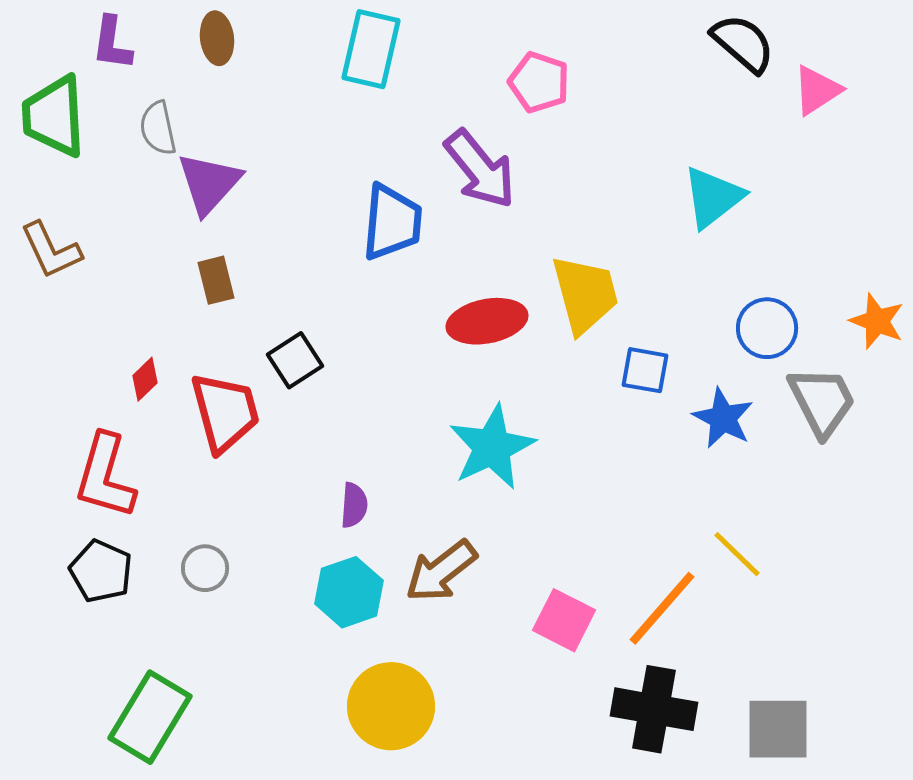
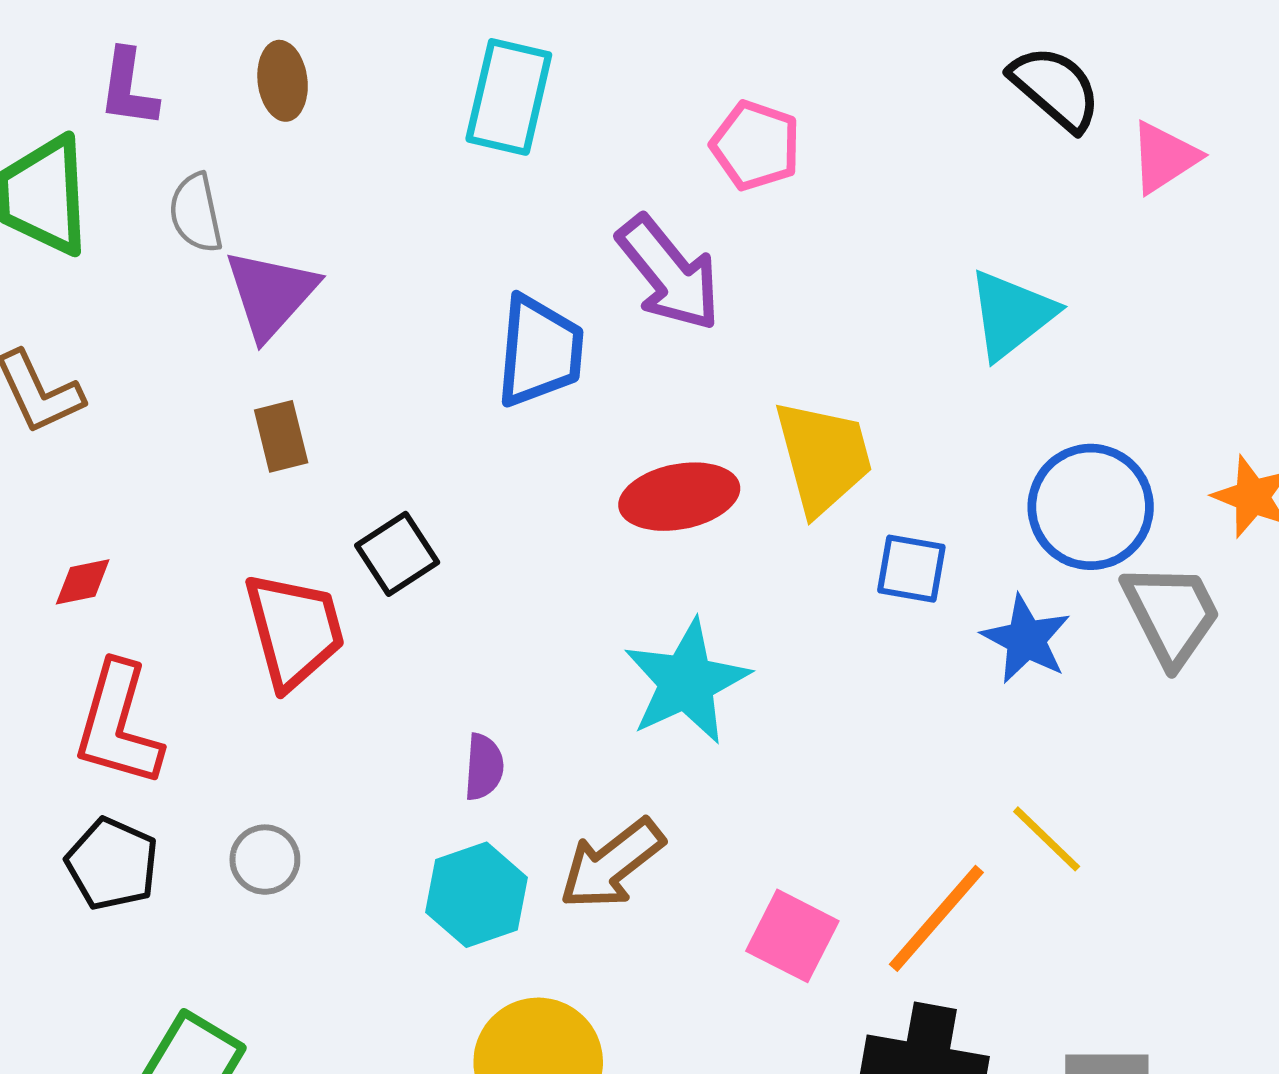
blue circle: (767, 328) -> (1091, 507), size x1.4
red diamond: (145, 379) -> (83, 582), moved, turned 33

